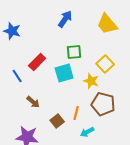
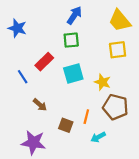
green square: (74, 52) -> (71, 40), moved
yellow square: (105, 64) -> (118, 50), moved, turned 36
brown square: (57, 121) -> (66, 125), turned -32

